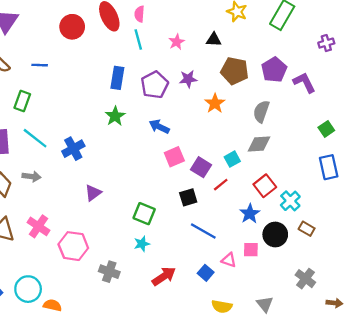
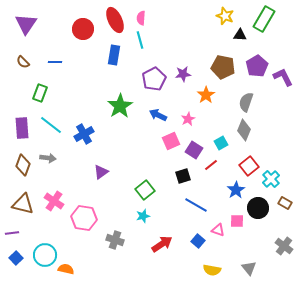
black triangle: (214, 40) -> (240, 35), moved
pink star: (177, 42) -> (188, 119), moved
blue rectangle: (117, 78) -> (114, 55), moved
green star: (115, 116) -> (120, 106), size x1.4
gray diamond: (259, 144) -> (244, 130), turned -65
green square: (144, 214) -> (145, 190), turned 30

